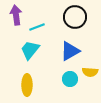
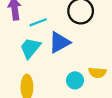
blue triangle: (70, 51) -> (59, 42), moved

